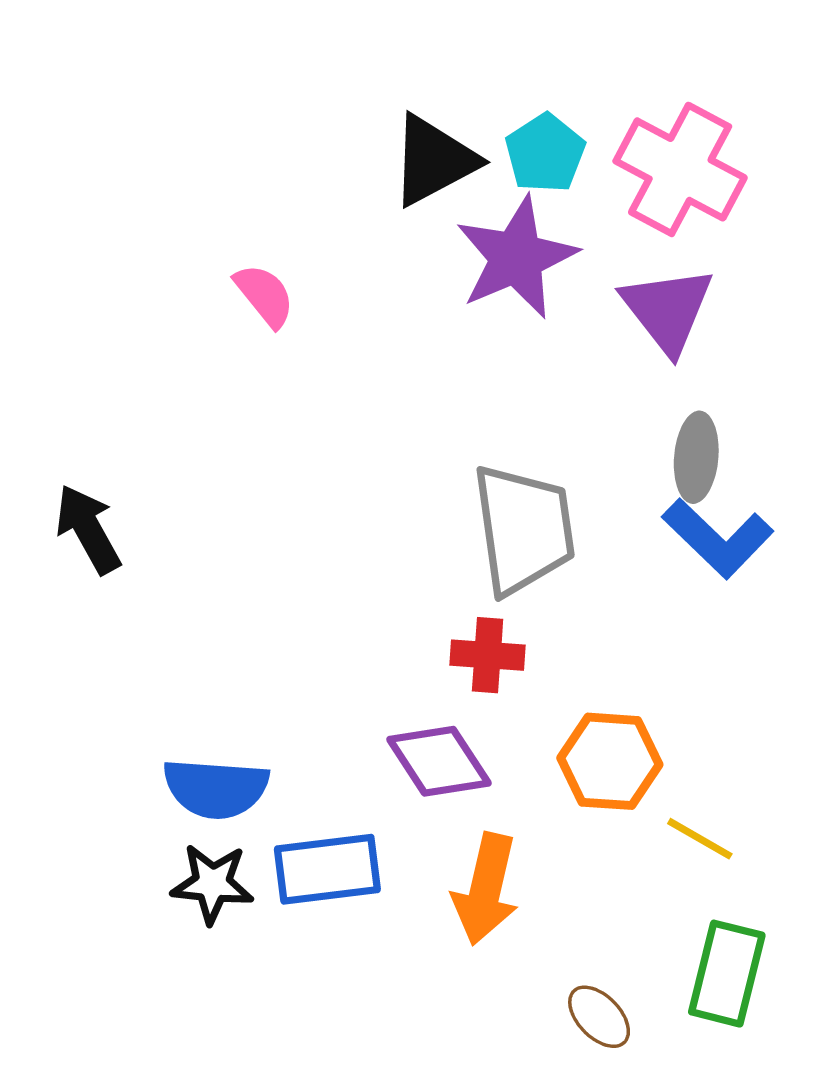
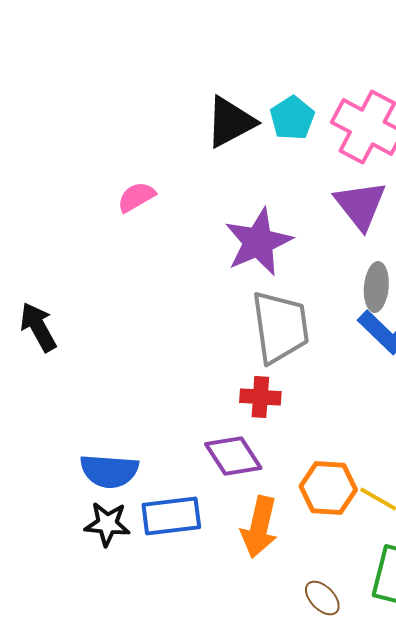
purple star: (516, 258) -> (258, 242), moved
pink semicircle: (264, 295) -> (136, 197), turned -81
orange hexagon: (610, 761) -> (328, 488), moved

